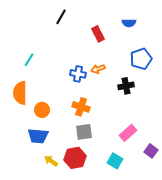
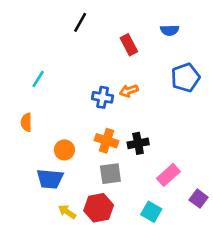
black cross: (126, 86) -> (138, 143), moved
orange semicircle: (20, 93) -> (26, 122), size x0.6
orange circle: (42, 110) -> (64, 150), moved

